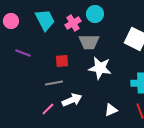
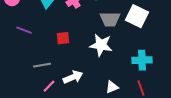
gray trapezoid: (89, 42) -> (110, 19), moved
gray line: (54, 83) -> (42, 65), moved

